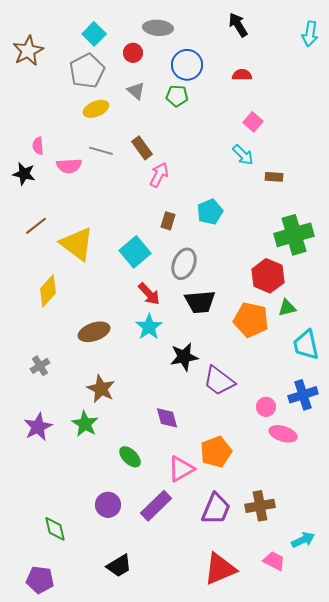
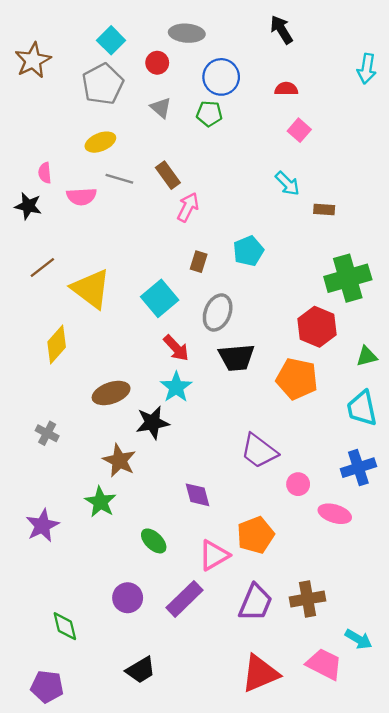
cyan arrow: (310, 34) -> (367, 69), moved
yellow ellipse: (96, 109) -> (100, 142), moved
pink square: (253, 122) -> (299, 130), moved
green triangle: (287, 308) -> (367, 356), moved
black star: (184, 357) -> (152, 423), moved
gray cross: (40, 366) -> (47, 433), turned -30
pink circle: (266, 407) -> (298, 484), moved
purple star: (38, 427) -> (42, 526), moved
cyan arrow: (303, 540) -> (358, 639), turned 55
pink trapezoid: (274, 561) -> (324, 664), size x1.4

